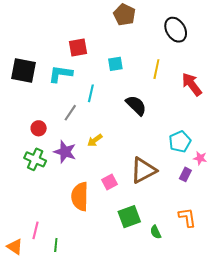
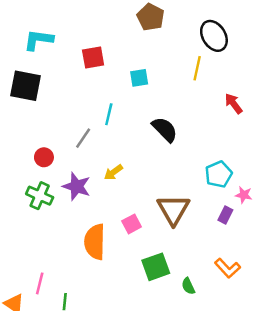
yellow line: (156, 69) -> (197, 68), moved
cyan L-shape: (60, 74) -> (38, 40), moved
red arrow: (192, 84) -> (234, 104), size x0.7
brown triangle: (143, 170) -> (173, 210), turned -32
orange L-shape: (187, 217) -> (227, 268), turned 145

